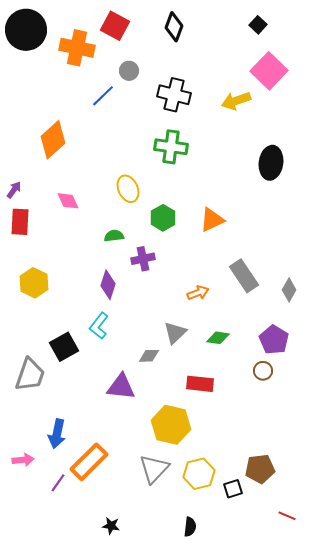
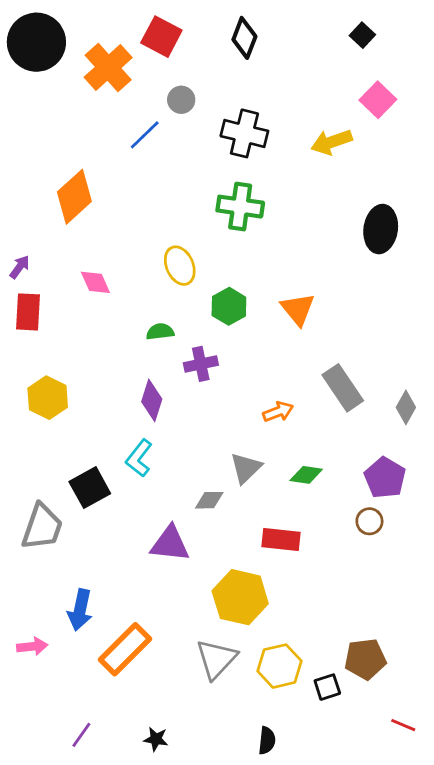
orange cross: (77, 48) -> (108, 67), turned 36
pink square: (269, 71) -> (378, 100), size x0.7
orange triangle: (212, 220) -> (298, 309), turned -44
purple line: (58, 483) -> (81, 735), moved

